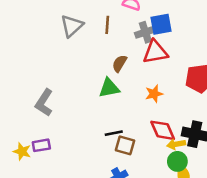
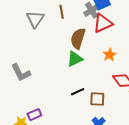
brown semicircle: (120, 63) -> (78, 38), size x1.5
gray L-shape: (44, 103) -> (21, 73), moved, turned -45
black line: (114, 133) -> (78, 92), moved

